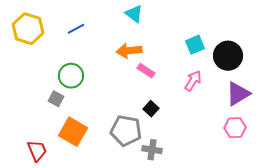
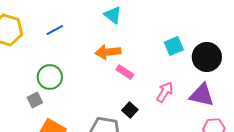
pink arrow: (193, 81) -> (165, 92), moved
purple triangle: (238, 94) -> (202, 95), moved, turned 44
gray square: (56, 99) -> (35, 100), turned 35

